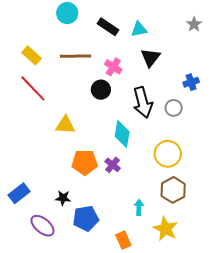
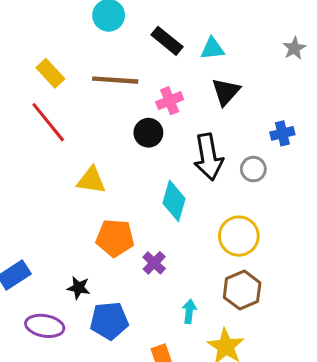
pink cross: (113, 67) -> (170, 101), turned 30
purple cross: (113, 165) -> (154, 263), moved
purple ellipse: (43, 226) -> (45, 326), turned -35

